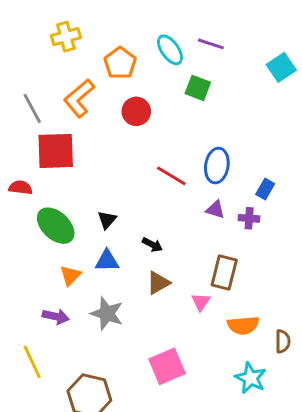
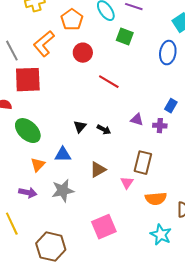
blue ellipse: (217, 166) -> (168, 53), moved
red line: (171, 176) -> (109, 82), moved
black triangle: (107, 220) -> (80, 127), moved
black arrow: (152, 245) -> (104, 130), moved
gray star: (107, 314) -> (63, 191), turned -30

